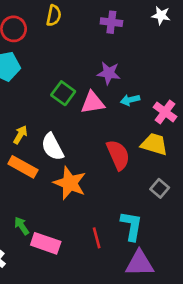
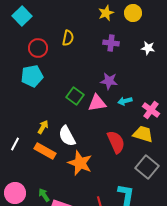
white star: (161, 15) -> (148, 48), moved
gray square: (160, 188) -> (147, 167), size x1.6

